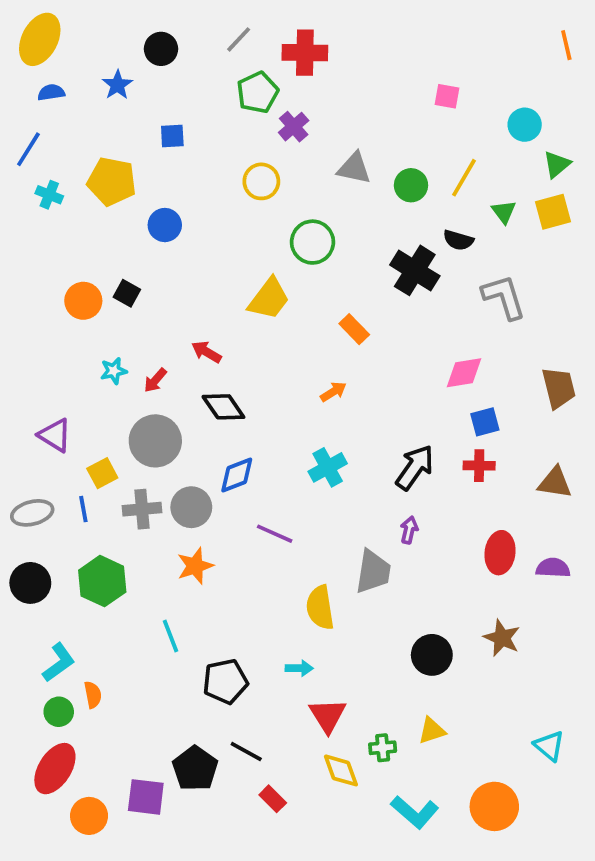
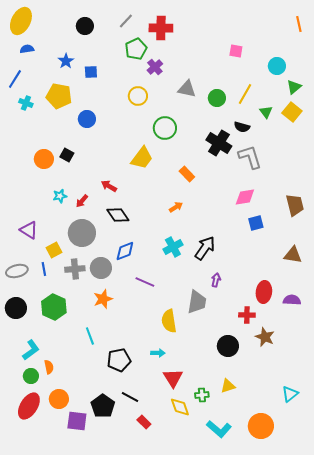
blue star: (117, 85) -> (66, 61), moved
yellow square: (553, 212) -> (292, 112), turned -36
gray L-shape: (504, 297) -> (250, 157), moved
red cross: (479, 466) -> (247, 315), moved
black arrow: (415, 467) -> (205, 248), moved
cyan triangle: (549, 746) -> (290, 394), turned 42
orange circle: (89, 816) -> (59, 399), moved

